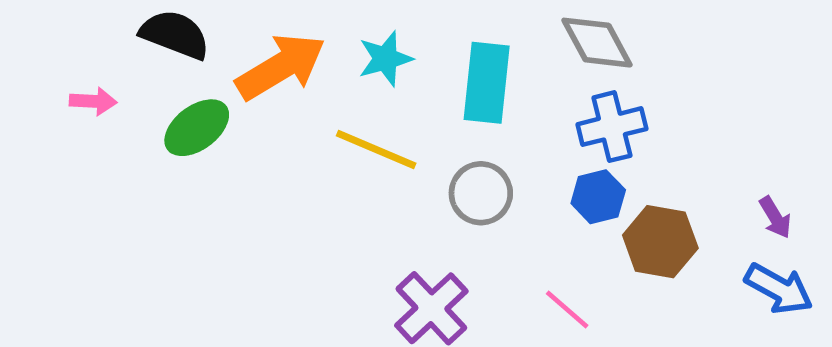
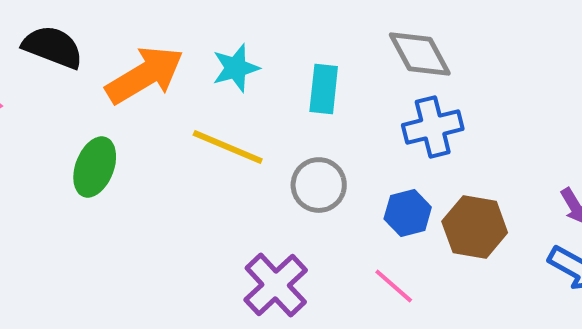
cyan rectangle: (487, 83) -> (324, 89), size x0.7
green ellipse: (197, 128) -> (95, 167), moved, turned -32
blue hexagon: (598, 197) -> (408, 213), moved

